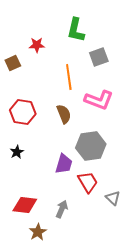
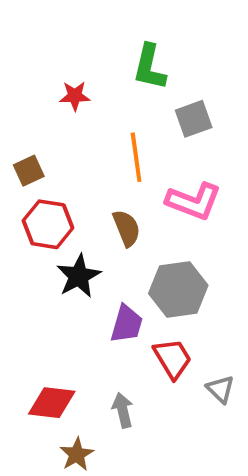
brown square: (13, 63) -> (29, 171), moved
black star: (17, 152) -> (79, 276), moved, size x1.6
gray arrow: (62, 209) -> (123, 410), turned -36

